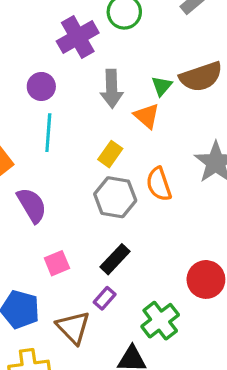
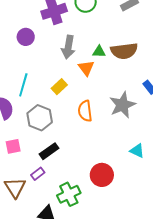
green triangle: (162, 86) -> (99, 52), turned 40
cyan line: (48, 133) -> (23, 85), moved
gray hexagon: (115, 197) -> (40, 118), moved

